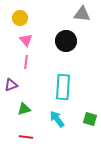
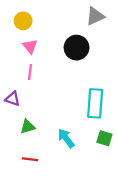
gray triangle: (82, 14) -> (95, 16), turned -30
purple triangle: (11, 85) -> (13, 99), turned 40
cyan rectangle: (63, 87) -> (95, 103), moved

